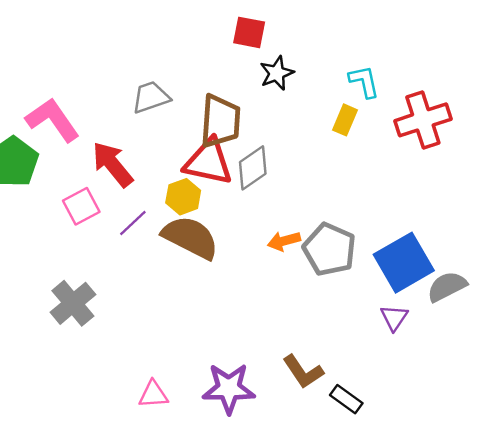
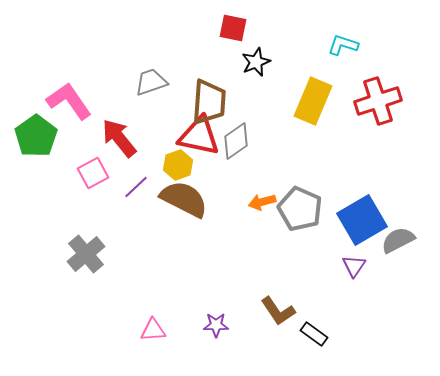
cyan L-shape: (364, 82) -> (343, 45), moved, turned -60
yellow rectangle: (345, 120) -> (313, 101), size x1.8
purple star: (229, 388) -> (216, 325), size x0.6

